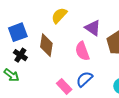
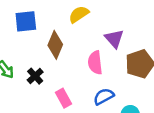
black cross: (20, 55) -> (35, 76), moved
blue semicircle: (84, 79) -> (104, 96), moved

